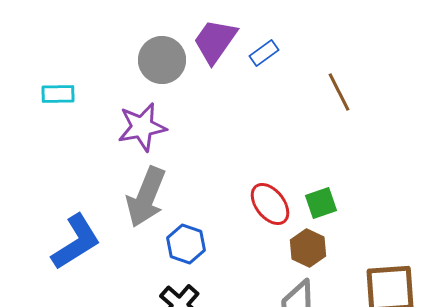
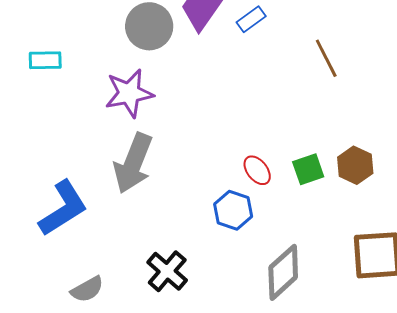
red ellipse: (270, 204) -> (257, 170), size x0.7
blue hexagon: (186, 244) -> (233, 210), moved
brown hexagon: (308, 248) -> (355, 165), moved

